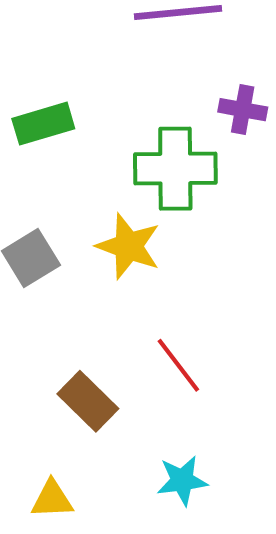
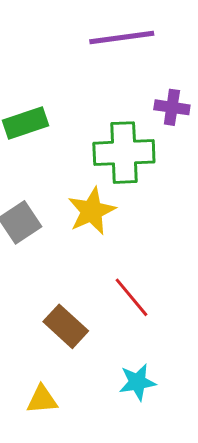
yellow star: (129, 246) -> (92, 211), turned 30

